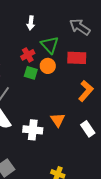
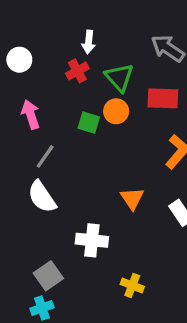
red cross: (28, 55) -> (77, 71), moved
white cross: (33, 130) -> (92, 240), moved

